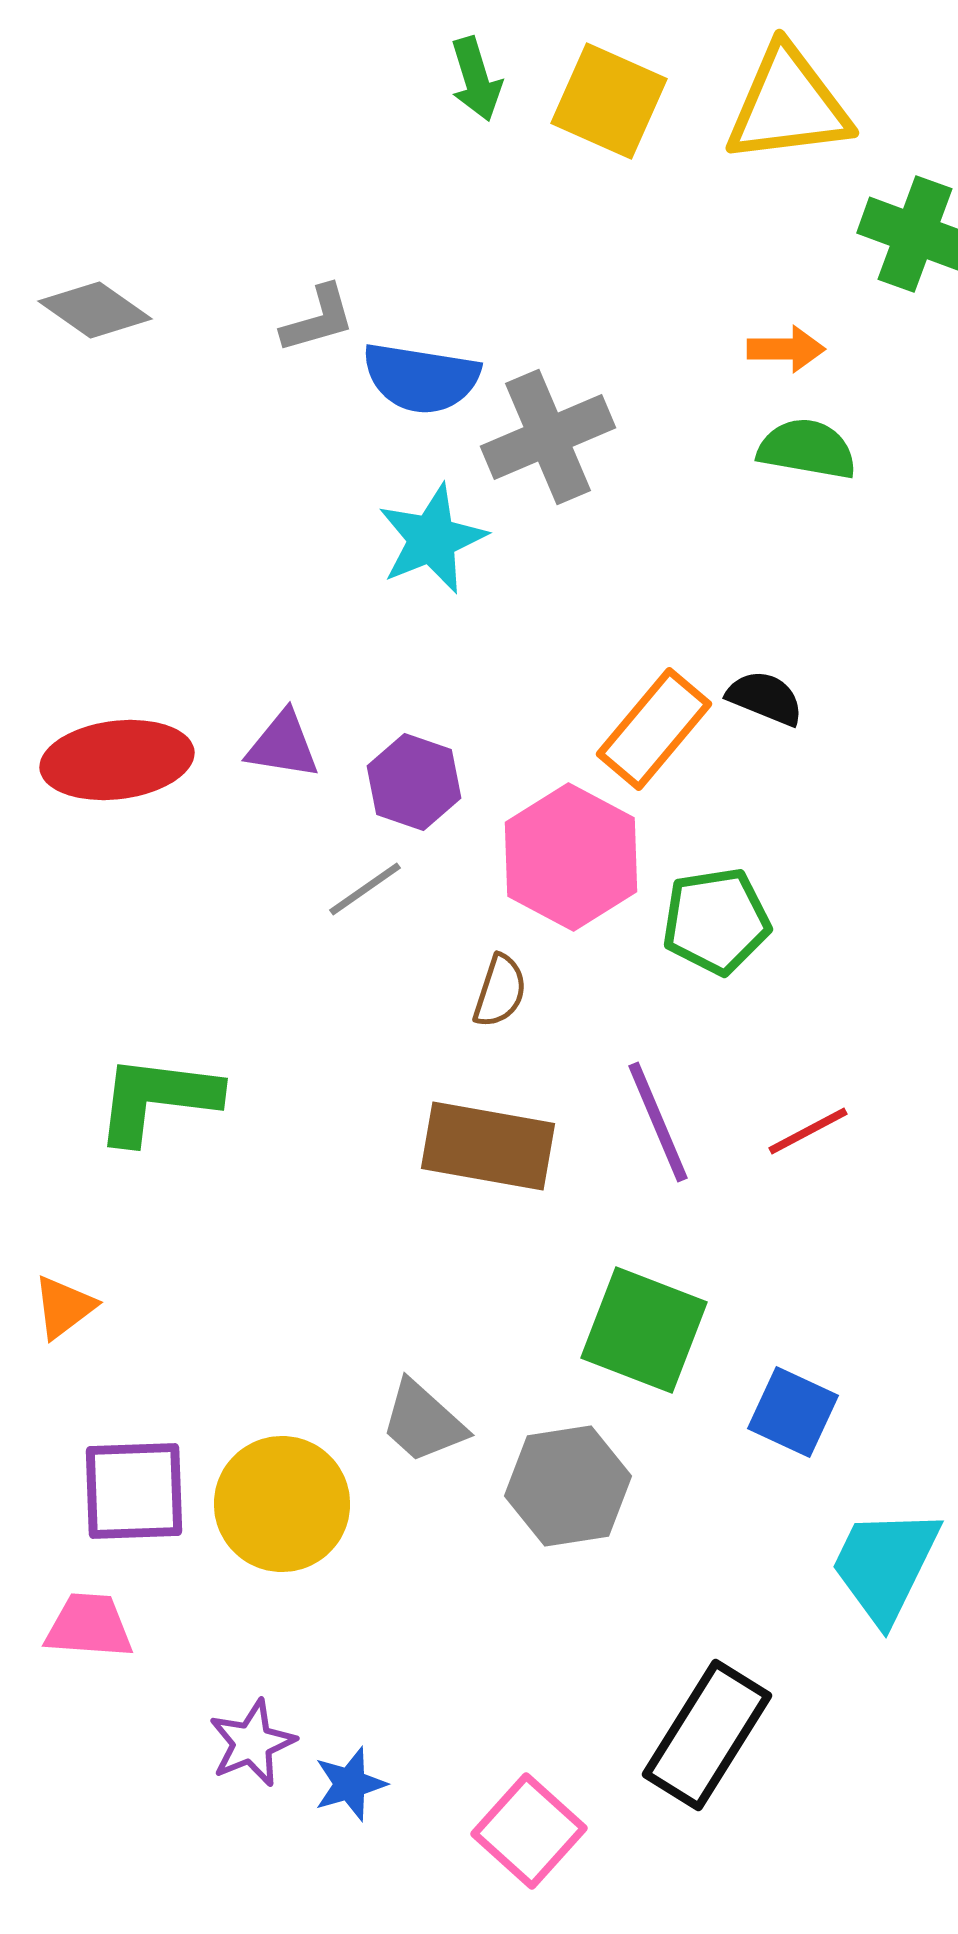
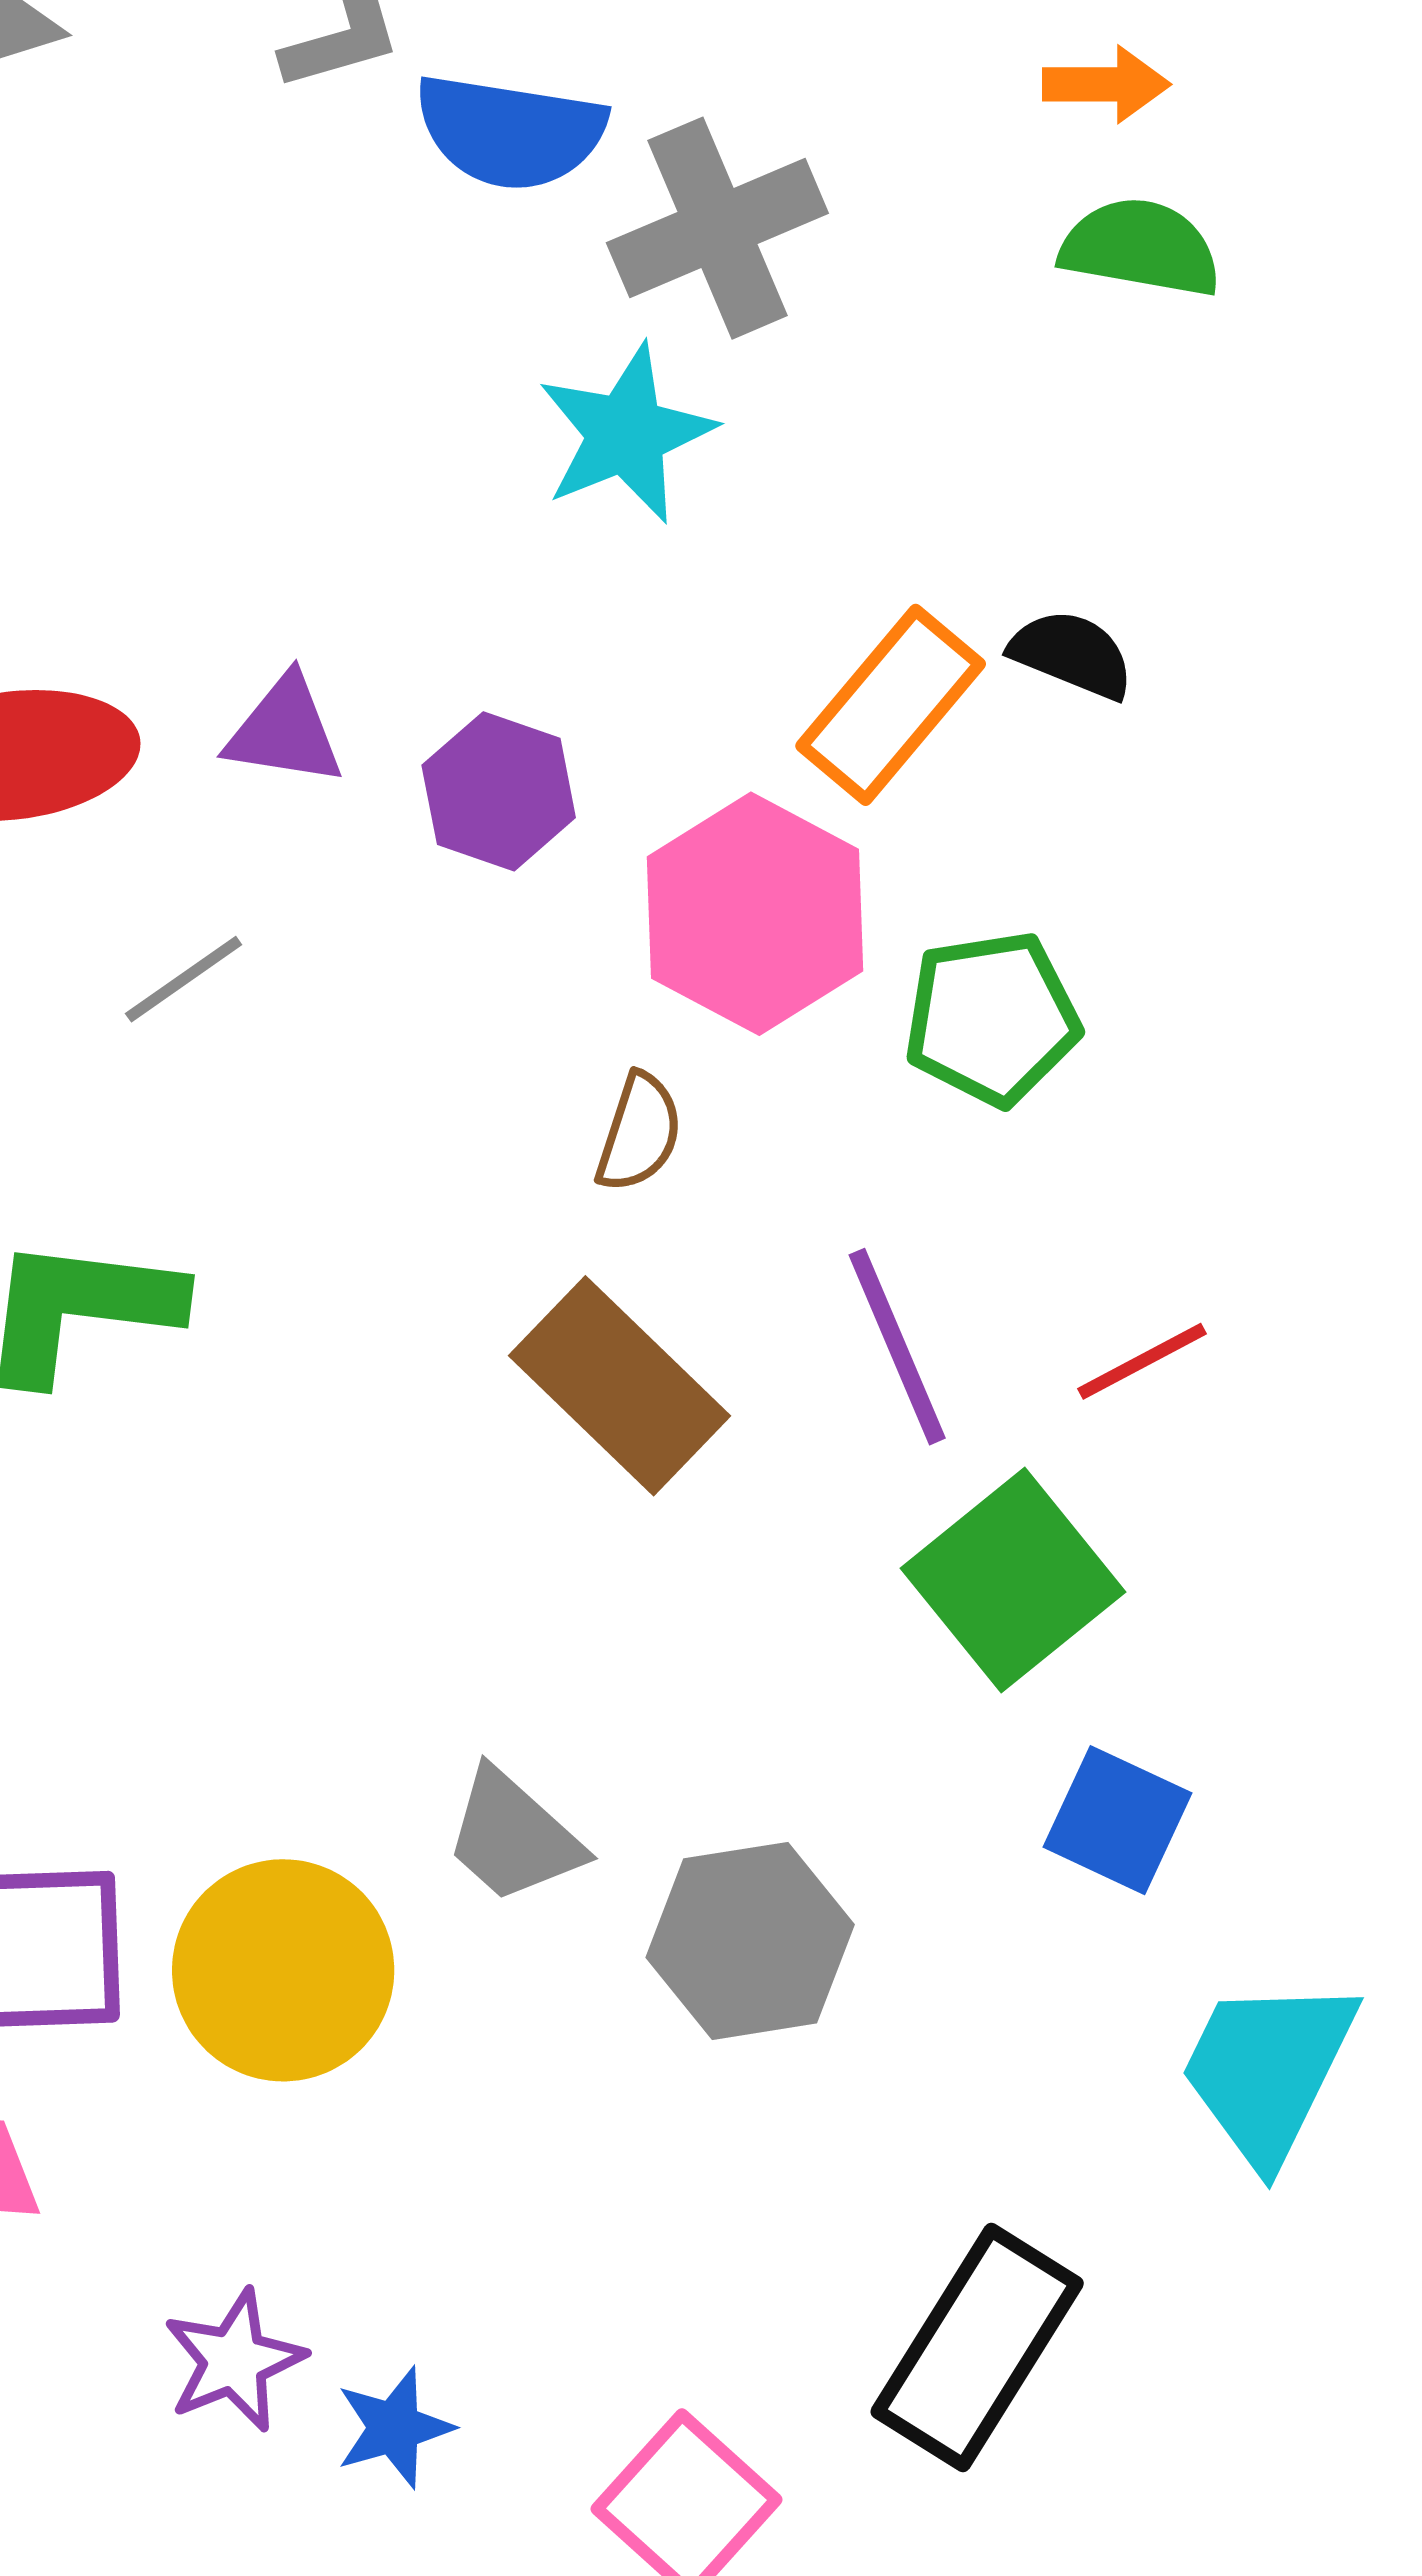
cyan star: (432, 539) -> (626, 434), moved
gray line: (365, 889) -> (184, 979), moved
brown rectangle: (488, 1146) -> (620, 1386), turned 34
green square: (644, 1330) -> (1013, 1580), moved, turned 30

